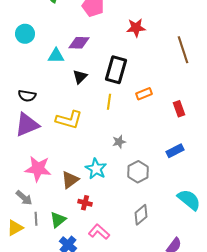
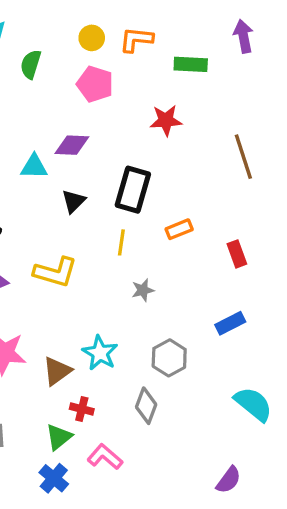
gray star: (119, 142) -> (143, 290), moved
gray diamond: (141, 215) -> (146, 406), moved, turned -30
green triangle: (58, 220) -> (59, 437), moved

